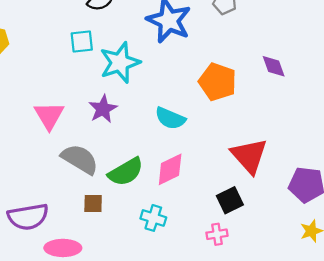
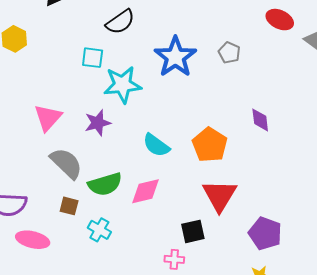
orange pentagon: (218, 82) -> (210, 145), moved
cyan cross: (153, 218) -> (99, 230), moved

